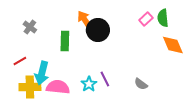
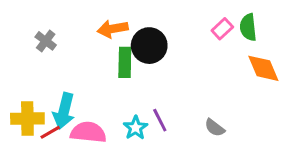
orange arrow: (85, 20) -> (113, 29), moved, turned -66
green rectangle: (65, 41) -> (125, 62), moved
red line: (20, 61) -> (50, 132), moved
yellow cross: (30, 87) -> (27, 119), moved

